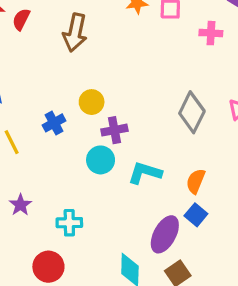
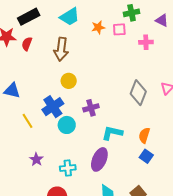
yellow circle: (92, 102) -> (69, 81), moved
blue cross: (54, 123) -> (53, 107), size x1.5
cyan circle: (101, 160) -> (67, 125), moved
purple ellipse: (165, 234) -> (99, 159), moved

